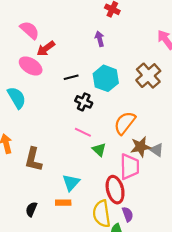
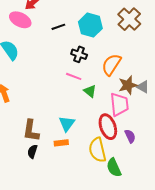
black cross: (84, 102) -> (79, 54), moved
brown L-shape: (33, 160) -> (31, 131), moved
purple semicircle: (128, 214) -> (130, 136), moved

